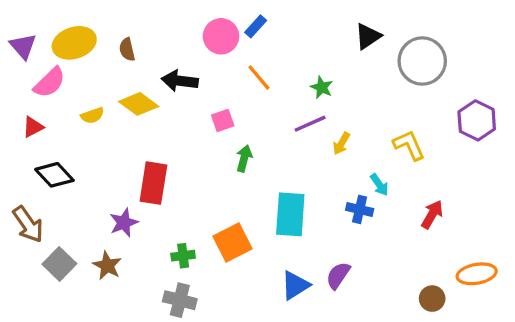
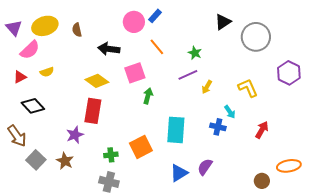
yellow diamond: (139, 104) -> (97, 81), moved
yellow semicircle: (92, 115) -> (47, 72), moved
pink square: (223, 120) -> (135, 73), size x1.5

